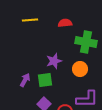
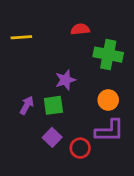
yellow line: (30, 20) -> (21, 37), moved
orange circle: (80, 69) -> (108, 100), moved

